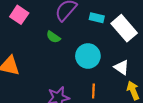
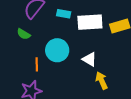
white rectangle: (124, 28) -> (90, 22), turned -50
orange line: (93, 91) -> (37, 64), moved

